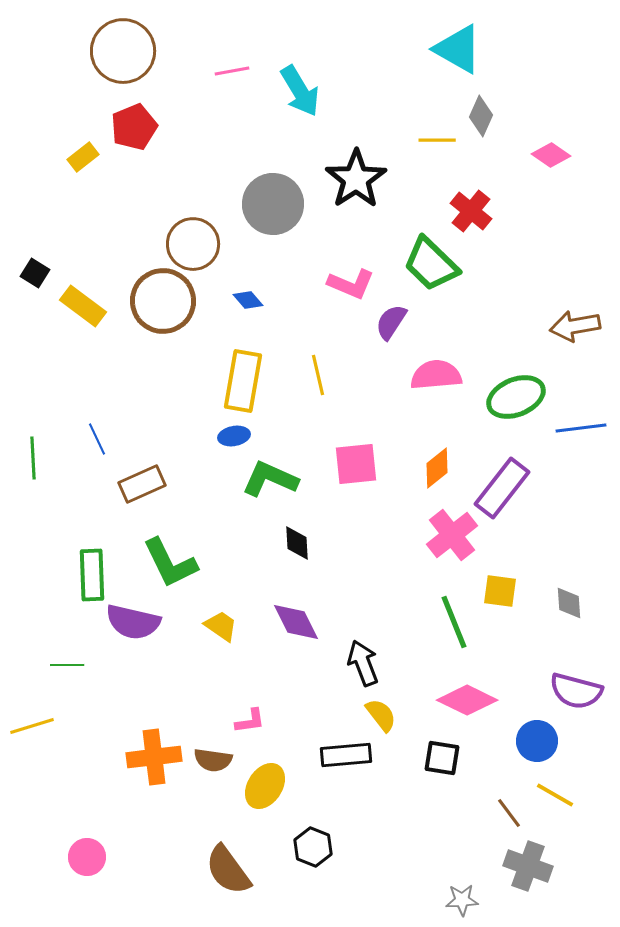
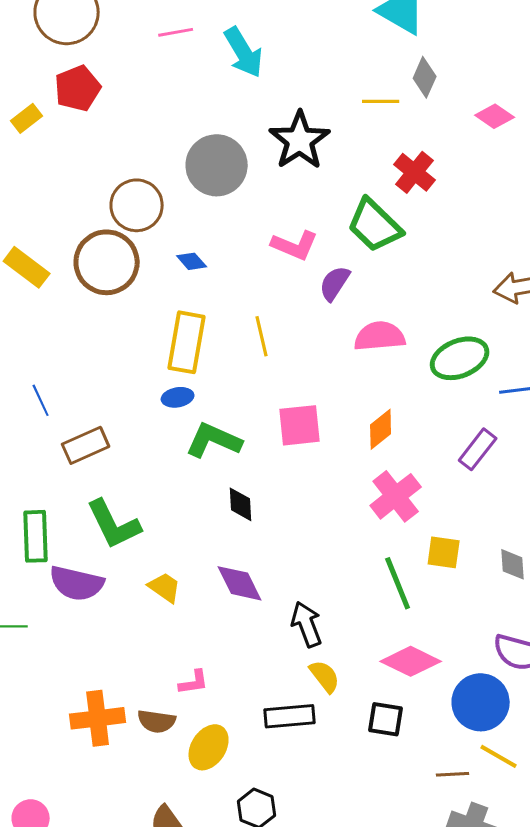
purple rectangle: (502, 488) -> (478, 449), moved, size x0.7
blue circle: (537, 741) -> (481, 702), size x1.4
brown line: (509, 813) -> (453, 774), turned -56

